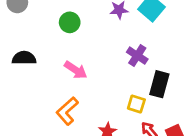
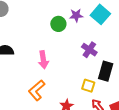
green circle: (70, 22) -> (58, 24), moved
pink arrow: (76, 70) -> (43, 60), turned 48

